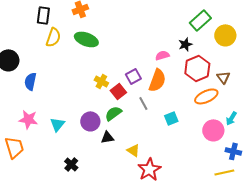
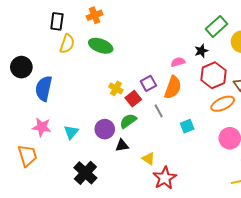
blue semicircle: (30, 81) -> (44, 88), size x1.4
black cross: (71, 164) -> (85, 173), size x1.6

